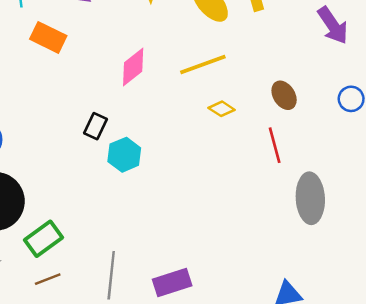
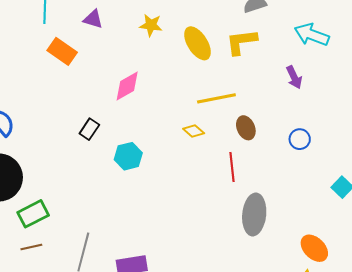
purple arrow: (333, 25) -> (294, 77), size x0.7
yellow line: (203, 65) -> (216, 98), moved
cyan hexagon: (124, 155) -> (128, 156), moved

